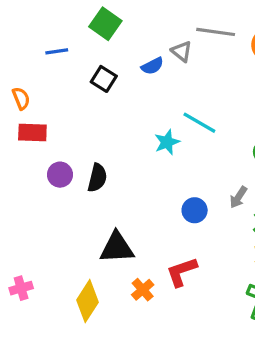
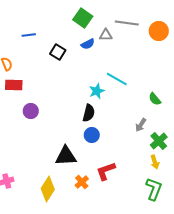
green square: (105, 24) -> (83, 18), moved
gray triangle: (182, 51) -> (106, 35), turned -40
black semicircle: (97, 178) -> (89, 113), moved
blue circle: (195, 210) -> (92, 135), moved

